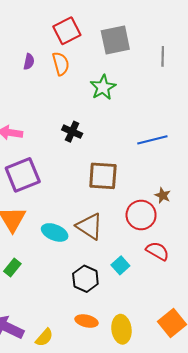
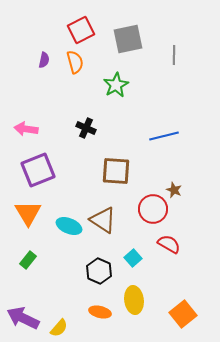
yellow ellipse: (121, 329) -> (134, 300), moved

